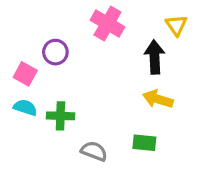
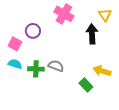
yellow arrow: (158, 99) -> (102, 71), moved
green rectangle: (144, 143) -> (86, 85), turned 40
gray semicircle: (94, 151) -> (56, 66), moved

